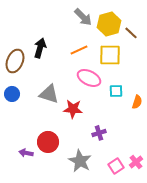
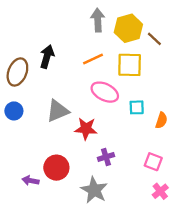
gray arrow: (83, 17) -> (98, 20), turned -138
gray triangle: (49, 94) -> (58, 111), turned -40
purple cross: (99, 133) -> (106, 157), moved
pink square: (116, 166) -> (153, 162), moved, turned -35

